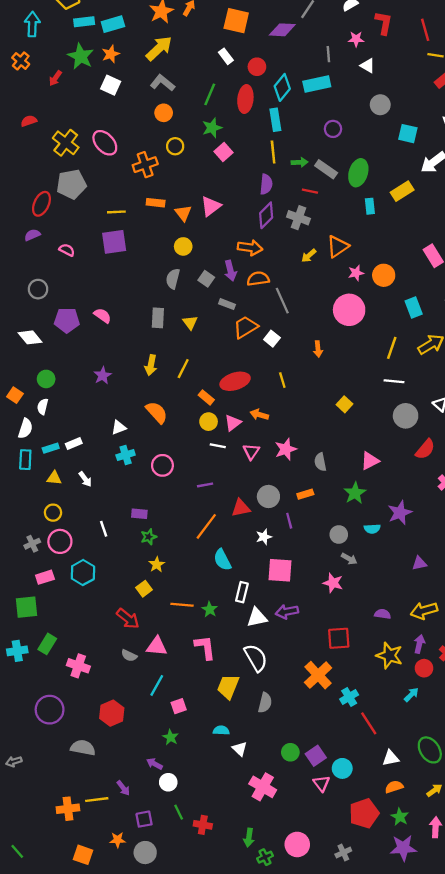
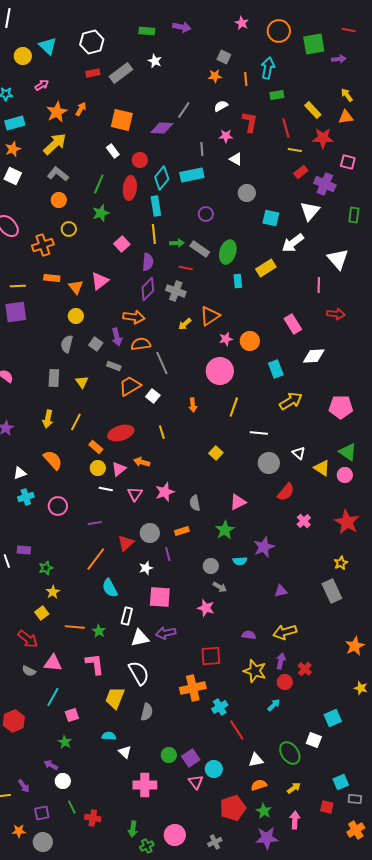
pink square: (224, 152) -> (122, 244), moved
yellow line: (392, 348) -> (234, 407), moved
red triangle: (241, 508) -> (126, 543), turned -30
purple rectangle: (139, 514) -> (24, 550), moved
orange cross: (318, 675) -> (193, 688), turned 30
pink cross: (263, 787) -> (145, 785), turned -30

